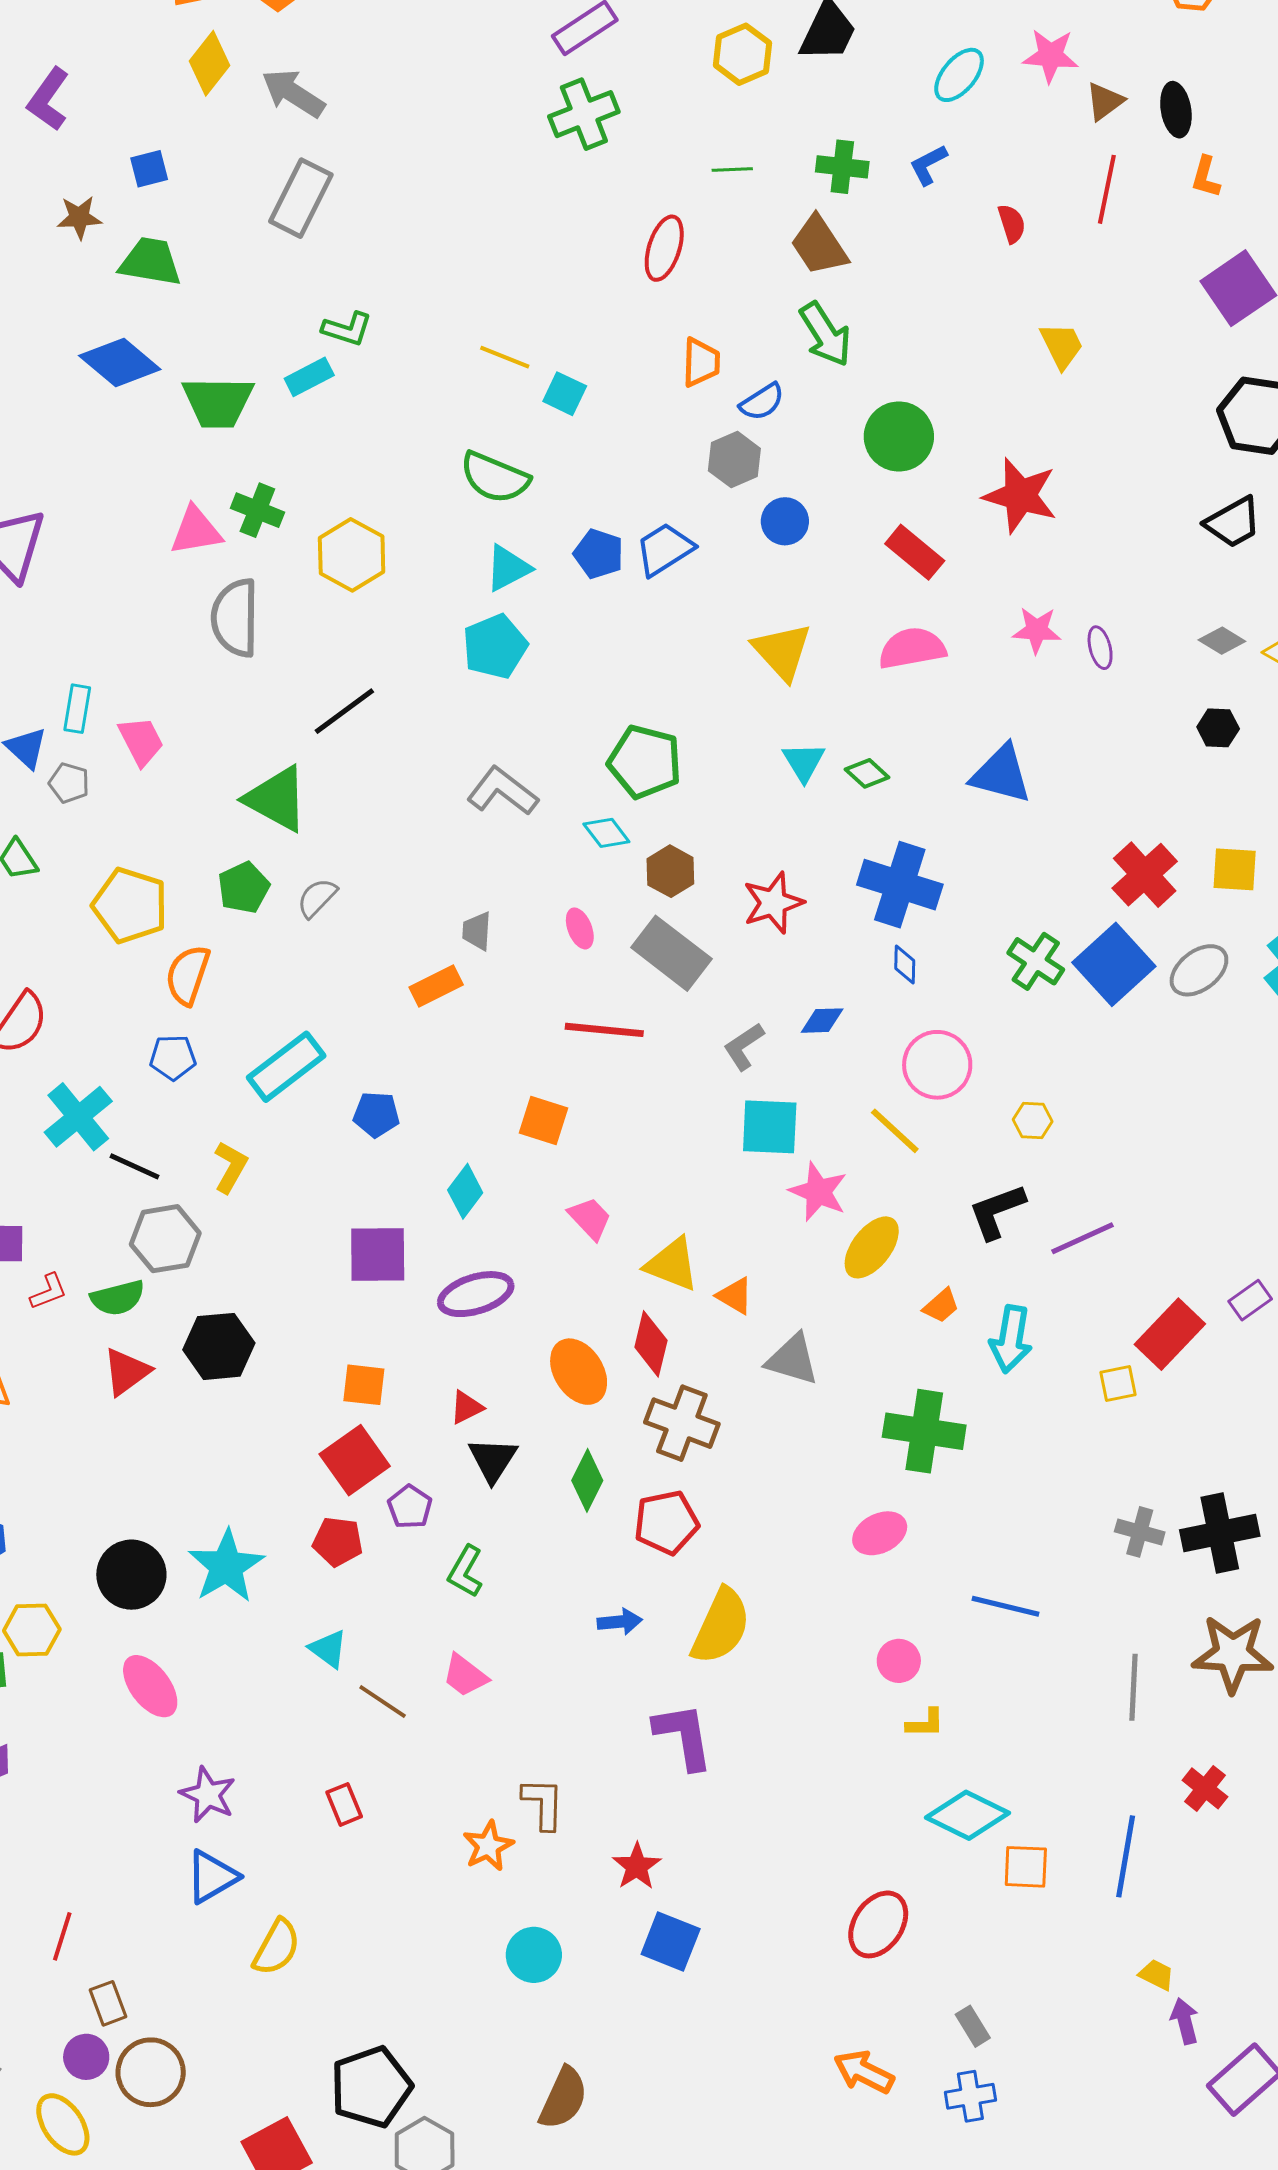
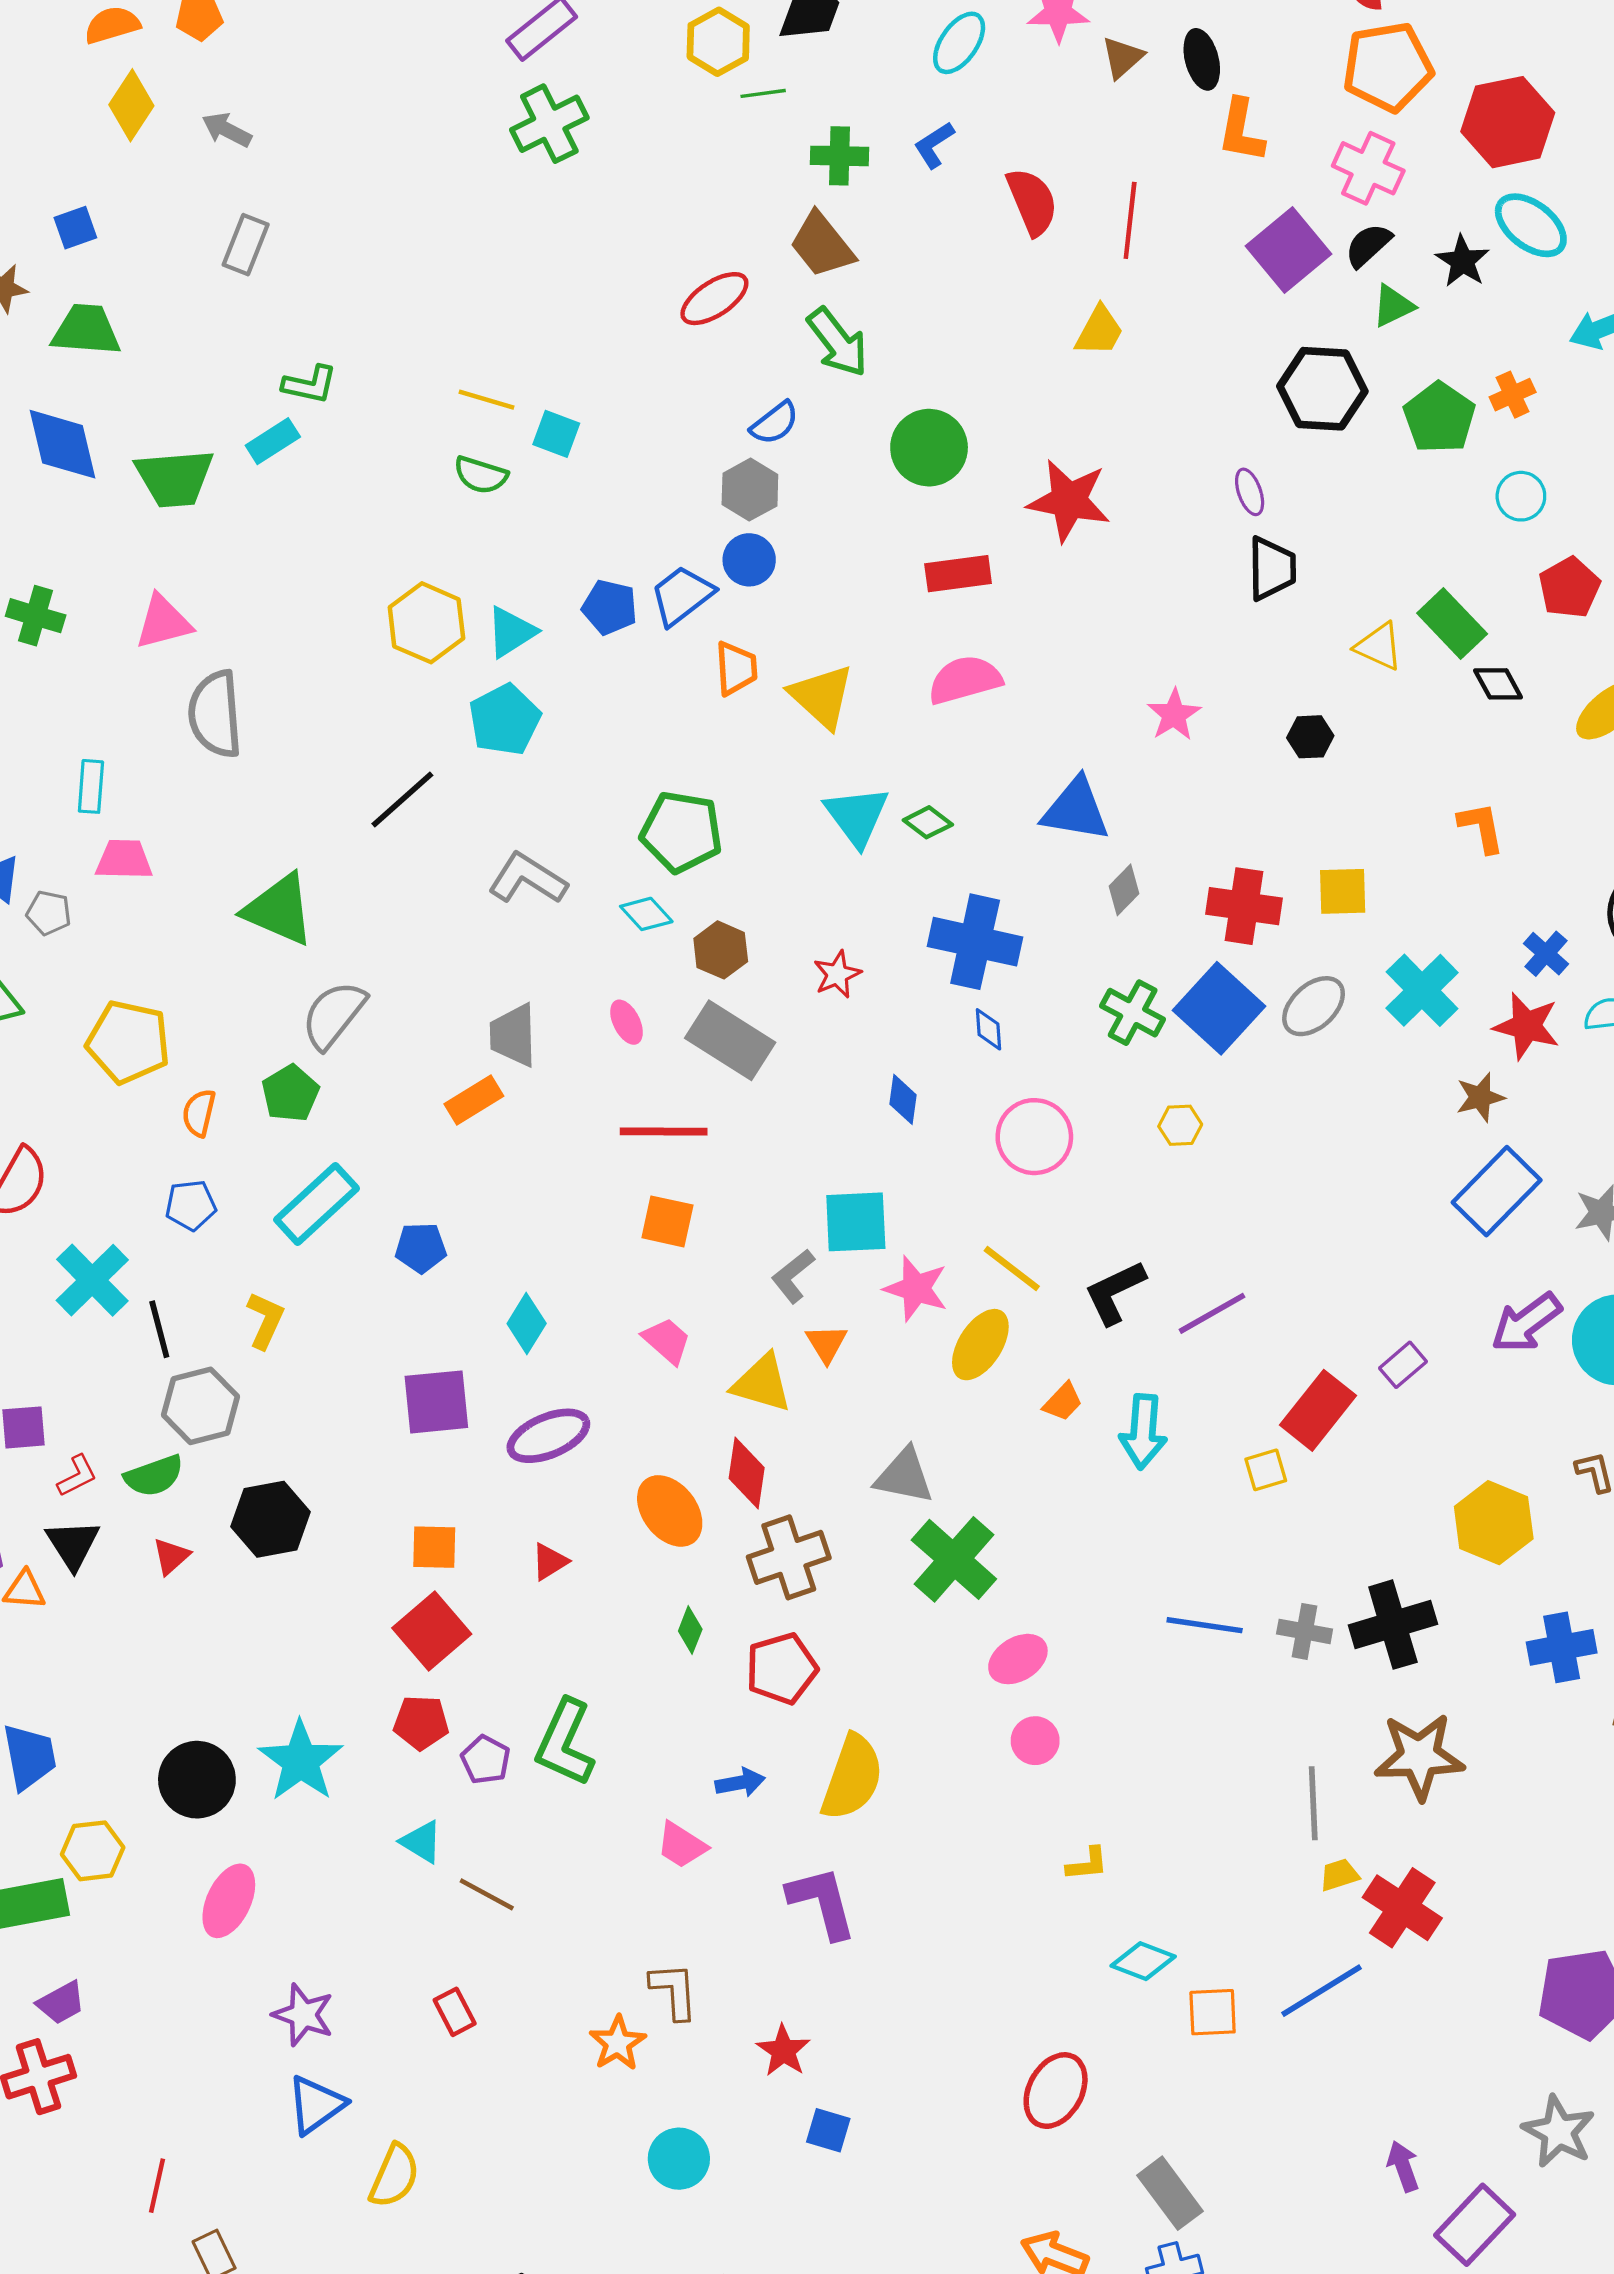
gray arrow: (293, 93) -> (227, 130), size x0.7
green line: (732, 169) -> (763, 93), moved
orange L-shape: (1206, 177) -> (1241, 131), size x1.4
red line: (1107, 189) -> (1130, 220), moved
gray rectangle: (301, 198) -> (246, 245), size x0.7
red semicircle: (1012, 224) -> (1032, 202), size x1.6
red ellipse: (664, 248) -> (714, 299), moved, turned 44
yellow trapezoid: (1062, 346) -> (1099, 331), turned 60
orange trapezoid: (701, 362) -> (736, 668), moved
blue diamond: (120, 363) -> (63, 444), turned 42
green semicircle: (495, 477) -> (481, 475), moved, size x0.7
green cross: (257, 510) -> (36, 616), moved
blue circle: (785, 521) -> (749, 560), moved
black trapezoid: (1233, 522) -> (1272, 568), moved, turned -56
red rectangle: (915, 552) -> (958, 574), turned -42
yellow hexagon: (352, 555) -> (426, 623), moved
pink star: (1037, 630) -> (1174, 715), moved, turned -30
gray diamond: (1222, 641) -> (1124, 890), moved, turned -72
purple ellipse: (1100, 648) -> (1250, 492), moved
cyan rectangle: (77, 709) -> (91, 786), moved
black line: (344, 711) -> (402, 799), moved
pink trapezoid: (141, 741) -> (124, 860), turned -56
cyan triangle: (804, 762) -> (857, 816), size x1.4
red cross: (1145, 875) -> (1244, 906), turned -34
green pentagon: (244, 888) -> (290, 1093), moved
gray semicircle: (317, 898) -> (334, 1015), size x1.5
red star: (773, 903) -> (837, 974), size x0.7
gray trapezoid: (477, 931) -> (513, 1035), size x1.5
orange semicircle: (188, 975) -> (199, 1113), size x0.7
blue diamond: (822, 1021) -> (903, 1099), turned -75
gray L-shape: (744, 1046) -> (793, 1276), moved
orange square: (543, 1120) -> (667, 1221), moved
yellow hexagon: (1033, 1120) -> (1180, 1125), moved
yellow line: (895, 1131) -> (1012, 1268), moved
black line: (134, 1166) -> (159, 1329), turned 56
orange triangle: (735, 1296) -> (826, 1343), moved, turned 33
red triangle: (126, 1372) -> (171, 1556), size x0.7
brown cross: (682, 1423) -> (789, 1557), turned -34
green cross: (924, 1431) -> (954, 1559), moved, turned 38
black triangle: (493, 1460) -> (73, 1544), moved
green diamond: (587, 1480) -> (690, 1630), size x0.7
purple pentagon: (410, 1507) -> (486, 1760), moved
green L-shape: (465, 1571) -> (565, 1743), size x1.5
blue line: (1005, 1606) -> (1205, 1625), moved
pink circle: (899, 1661) -> (1035, 1741), moved
pink trapezoid: (465, 1675) -> (682, 1845), moved
pink ellipse: (150, 1686) -> (229, 1901), turned 68
red cross: (1205, 1788) -> (1402, 1908), size x1.5
cyan diamond: (968, 1815) -> (1143, 1961), size x0.7
blue line: (1126, 1856) -> (1322, 1991), turned 54
blue square: (671, 1942) -> (828, 2130), size x0.7
yellow trapezoid: (1157, 1975) -> (1339, 1875), moved, turned -39
gray rectangle: (973, 2026) -> (1170, 2193), size x1.6

